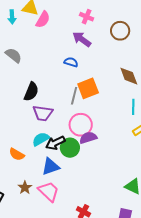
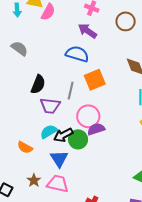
blue semicircle: (71, 62) -> (77, 54), size x1.6
gray line: (74, 96) -> (71, 91), moved
blue triangle: (51, 166) -> (59, 159), turned -42
pink trapezoid: (49, 191) -> (58, 184), turned -30

